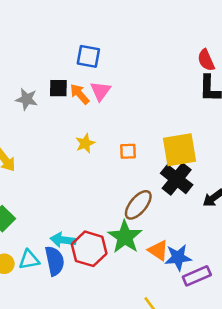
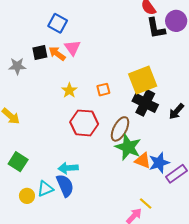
blue square: (88, 56) -> (58, 23), turned 30
green star: (125, 237) -> (128, 147), moved
red hexagon: (89, 249) -> (84, 123), moved

